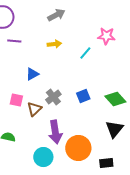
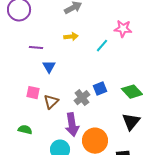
purple line: (14, 41) -> (36, 48), moved
blue triangle: (32, 74) -> (49, 67), turned -32
gray cross: (53, 97) -> (82, 98), moved

